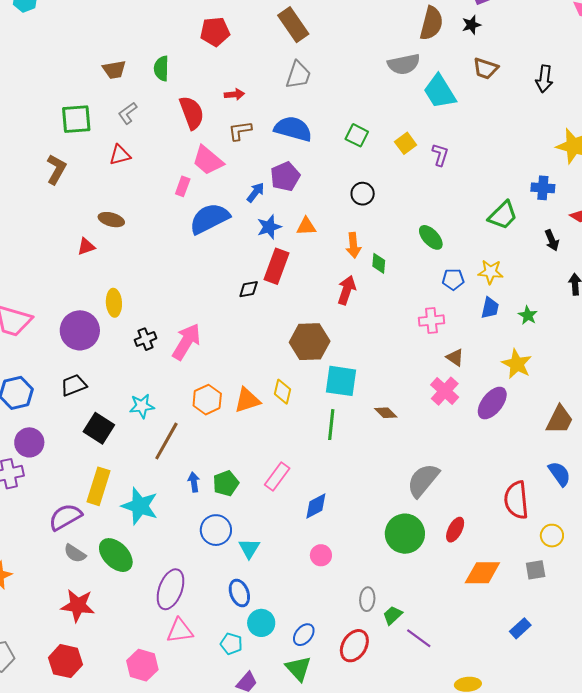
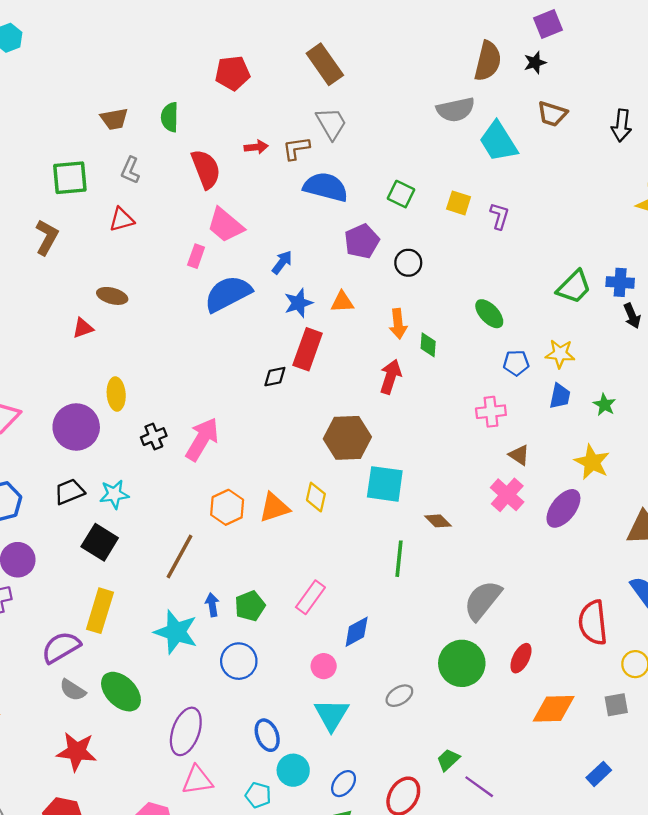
gray trapezoid: (298, 75) -> (331, 123), turned -48
gray L-shape: (128, 113) -> (130, 170), turned -30
brown L-shape: (240, 131) -> (296, 148), moved
yellow square: (406, 143) -> (459, 203), turned -35
purple pentagon: (285, 177) -> (362, 241), moved
blue cross: (543, 188) -> (620, 282), moved
cyan star: (142, 406) -> (114, 494), moved
green line: (331, 425) -> (399, 559), moved
cyan star: (140, 506) -> (176, 632), moved
cyan triangle: (249, 548) -> (332, 715), moved, size x1.4
pink circle: (321, 555) -> (324, 666), moved
gray ellipse: (367, 599) -> (399, 696), moved, turned 55

